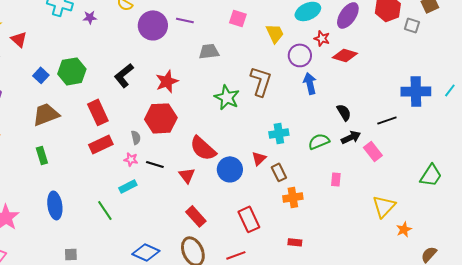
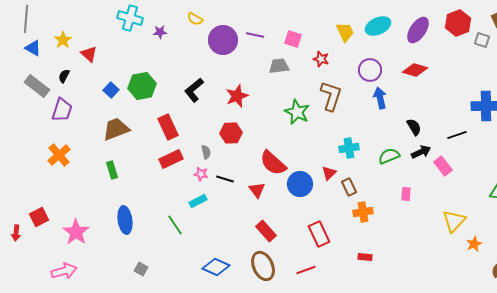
pink square: (238, 18) -> (293, 39), moved
yellow trapezoid: (275, 33) -> (345, 32), moved
red star: (322, 38) -> (321, 59), moved
red hexagon: (161, 118) -> (231, 133), size x0.7
gray square: (71, 254) -> (141, 269), turned 32

